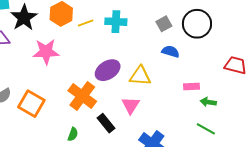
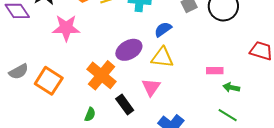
blue semicircle: (170, 52) -> (163, 29), moved, turned -54

